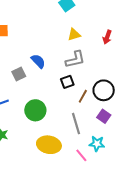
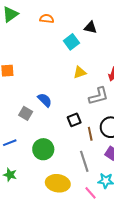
gray L-shape: (75, 60) -> (99, 96), moved
gray square: (19, 74) -> (26, 113), turned -32
brown line: (83, 96) -> (90, 134), turned -40

